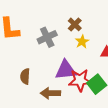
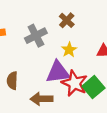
yellow star: (82, 42) -> (69, 50), moved
red star: (80, 80) -> (74, 83), turned 30

